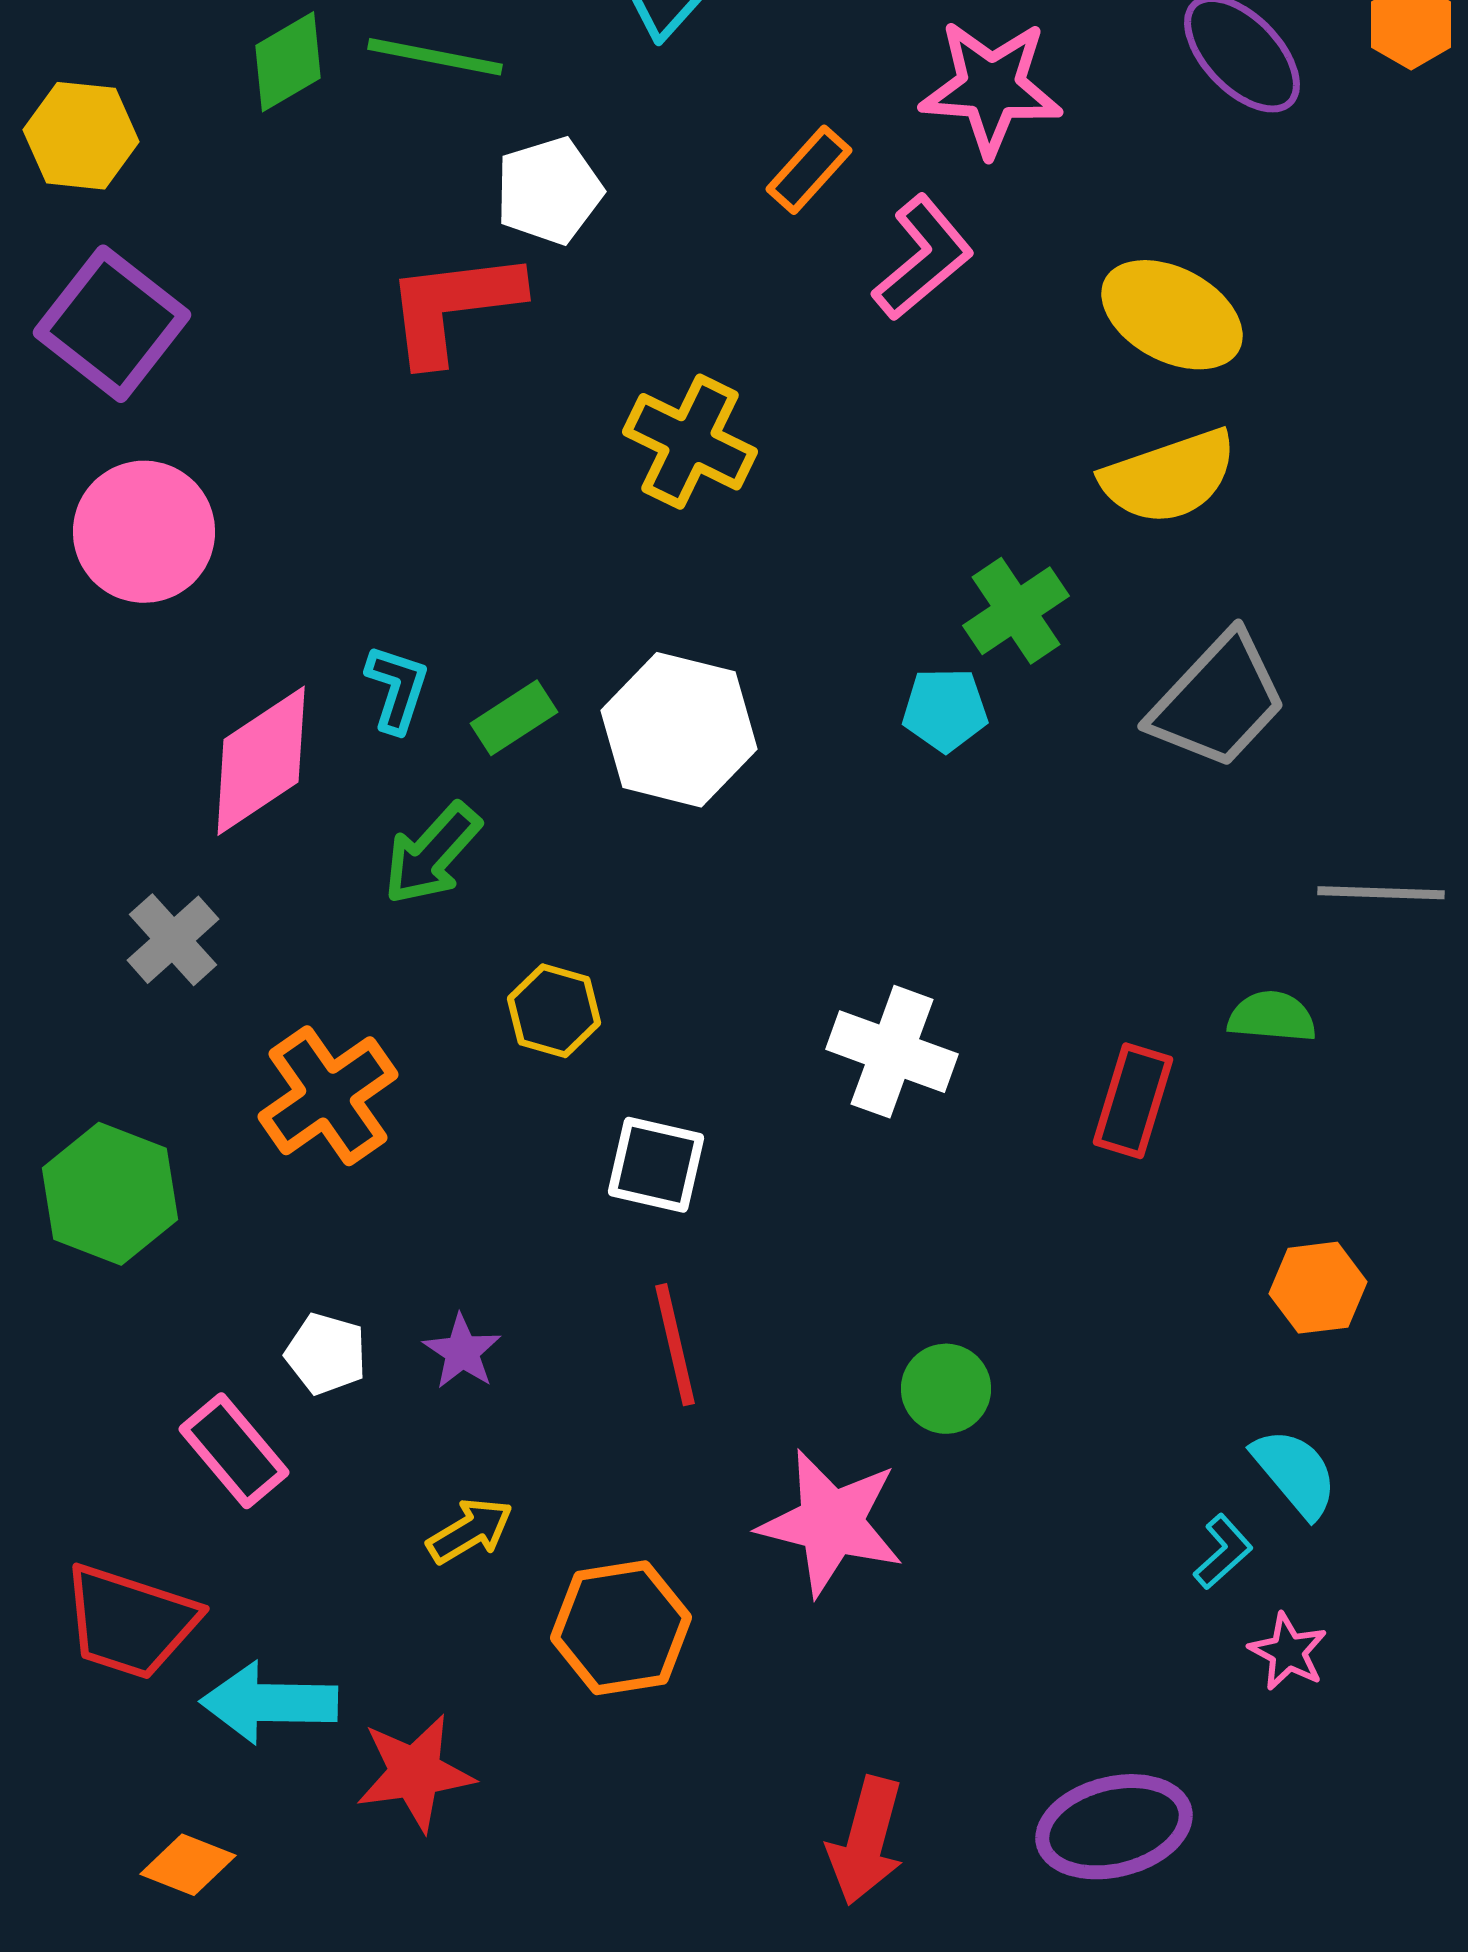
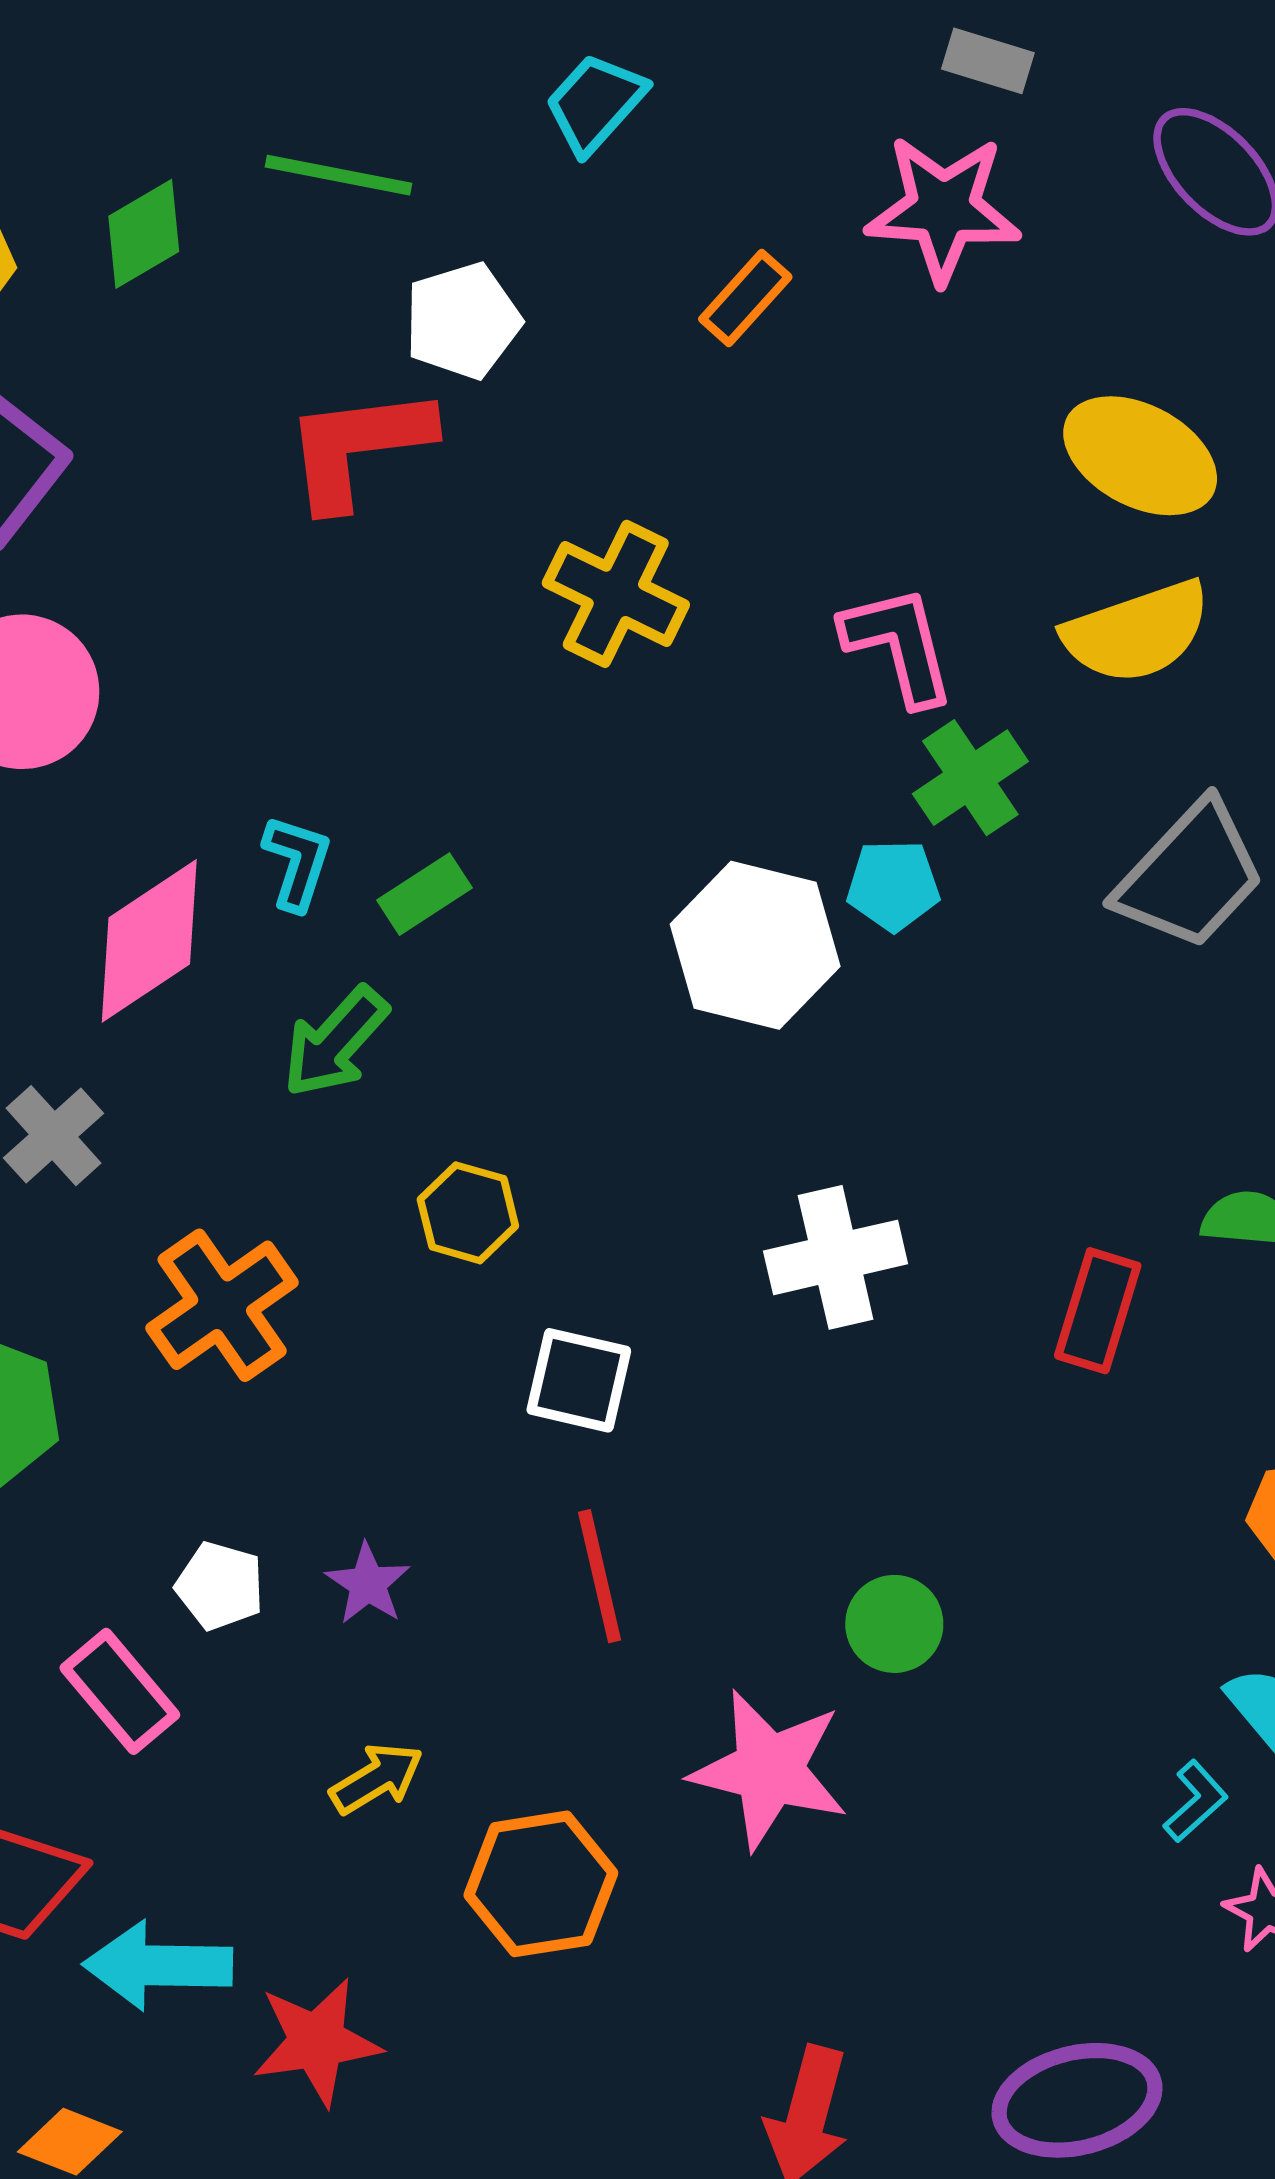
green diamond: (288, 62) -> (144, 234), moved
pink L-shape: (923, 258) -> (899, 645), moved, turned -64
white hexagon: (679, 730) -> (755, 945), moved
white cross: (892, 1052) -> (836, 1257), turned -33

